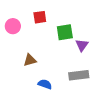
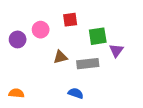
brown triangle: (30, 60) -> (60, 57), moved
gray rectangle: (79, 75) -> (88, 64), moved

